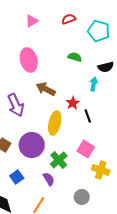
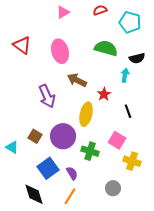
green semicircle: (75, 57) -> (106, 48), size x1.6
black line: (88, 116) -> (128, 111), moved
green cross: (59, 160) -> (90, 151), turned -30
blue square: (17, 177) -> (48, 168), size x1.5
purple semicircle: (49, 179) -> (72, 173), moved

